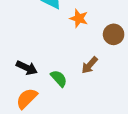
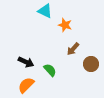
brown circle: (114, 34) -> (91, 64), moved
brown arrow: (90, 65) -> (73, 49), moved

